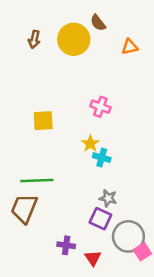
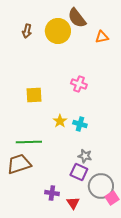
brown semicircle: (98, 23) -> (77, 18), size x1.5
yellow star: (90, 144) -> (60, 121), moved
brown trapezoid: (24, 208) -> (19, 164), turned 50

